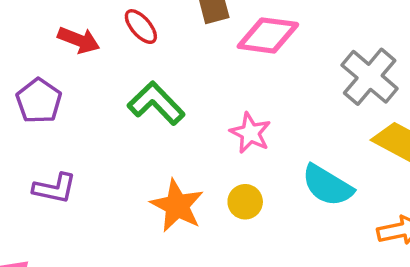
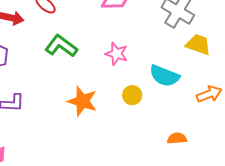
yellow circle: (245, 202) -> (132, 95), moved

